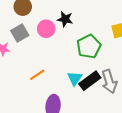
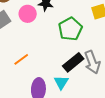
cyan triangle: (75, 78) -> (61, 82), moved

